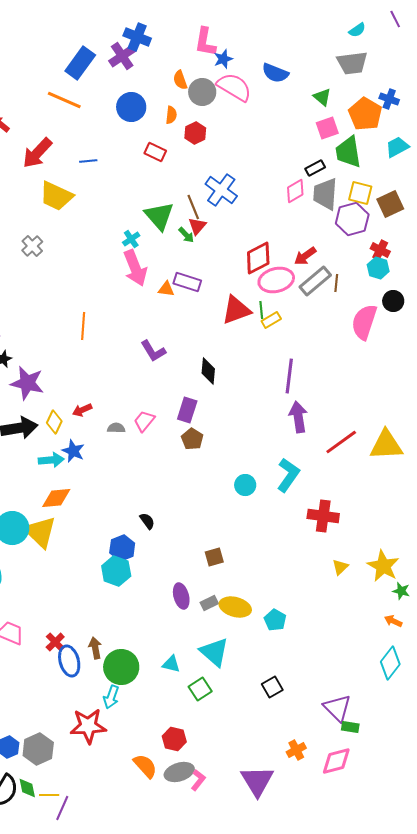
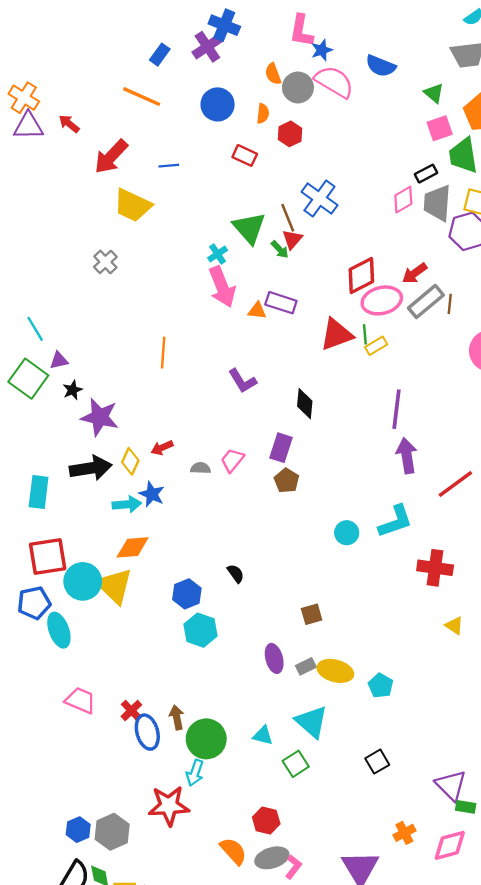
blue rectangle: (80, 63) -> (160, 55), size x0.6
cyan L-shape: (288, 475) -> (395, 521), turned 36
blue hexagon: (122, 548) -> (187, 594), moved
yellow triangle: (340, 567) -> (454, 626), turned -42

